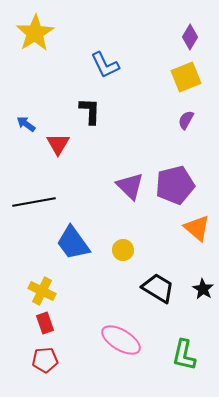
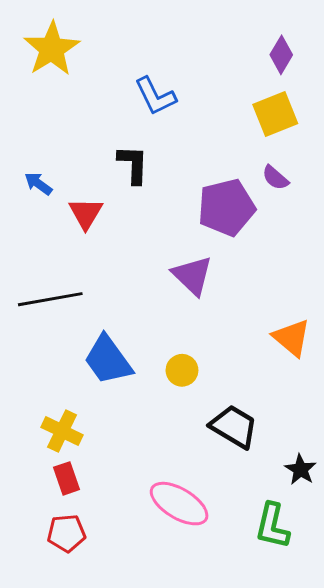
purple semicircle: (186, 120) -> (275, 178), turned -78
purple pentagon: (175, 185) -> (226, 207), moved
black star: (203, 289) -> (300, 470), moved

